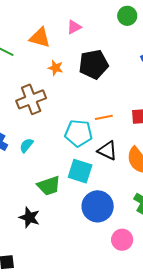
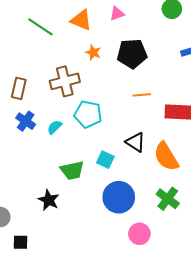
orange line: (104, 117) -> (142, 95), moved
cyan pentagon: (79, 133) -> (88, 114), moved
cyan square: (80, 171) -> (105, 160), size x0.7

